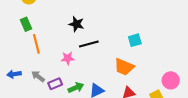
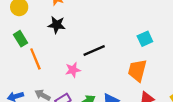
black star: (76, 24) -> (57, 25), moved
orange trapezoid: (124, 67) -> (137, 70), turned 90

